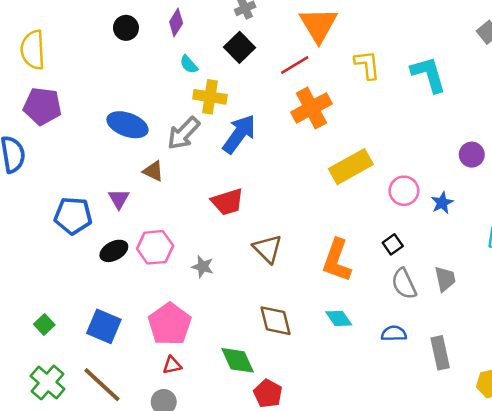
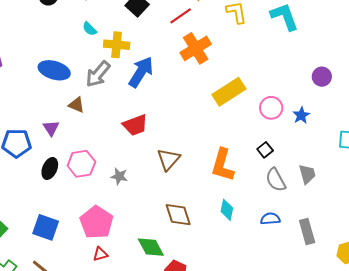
cyan semicircle: (189, 64) -> (90, 29), moved
brown triangle: (268, 249) -> (169, 159), turned 30
black ellipse: (114, 251) -> (50, 168), turned -35
cyan diamond: (339, 318) -> (227, 210), turned 50

